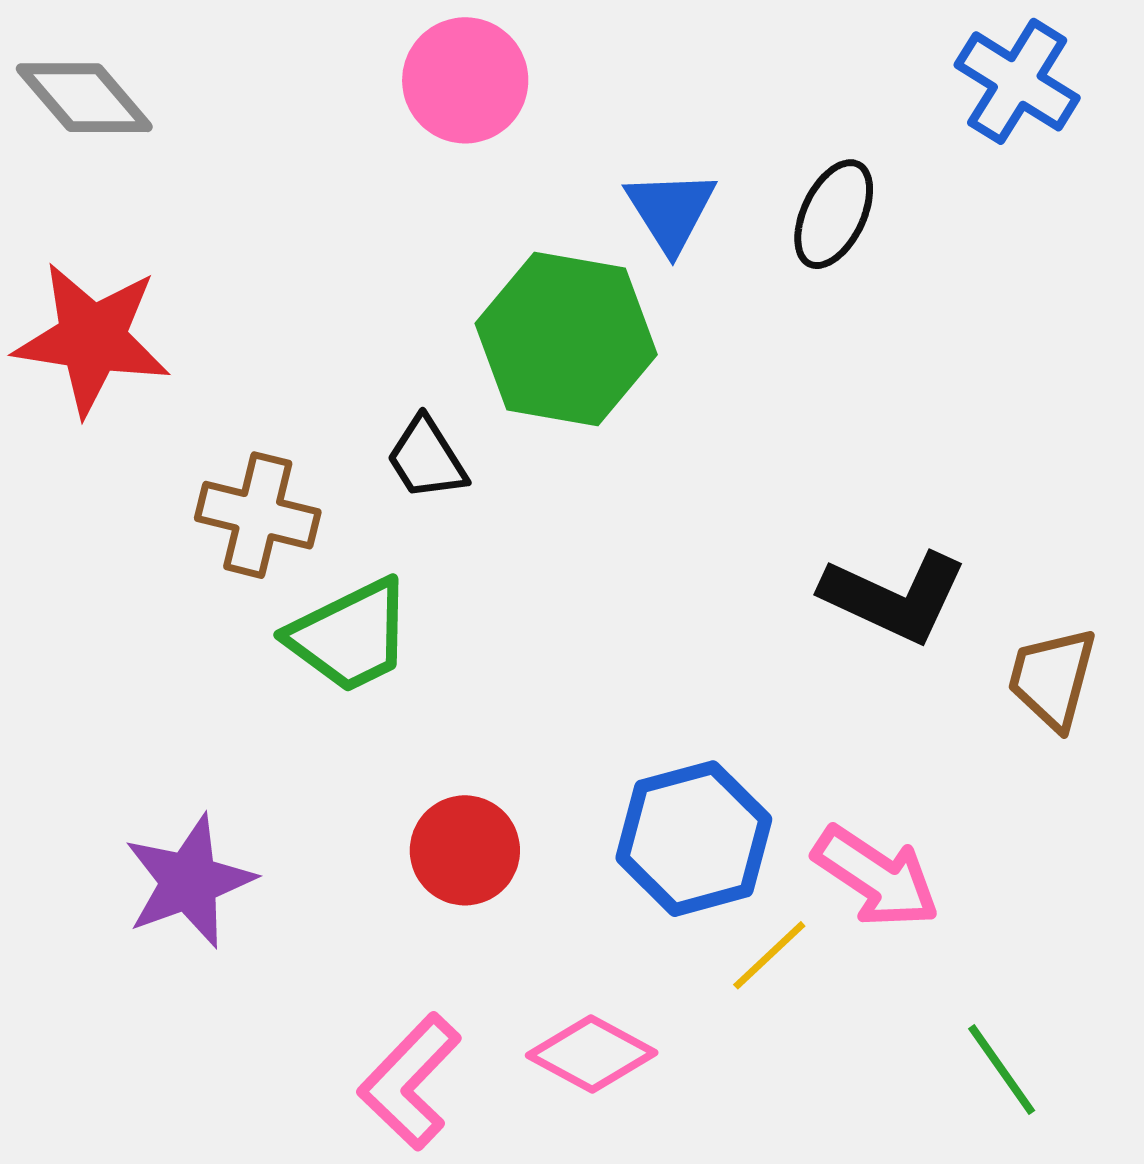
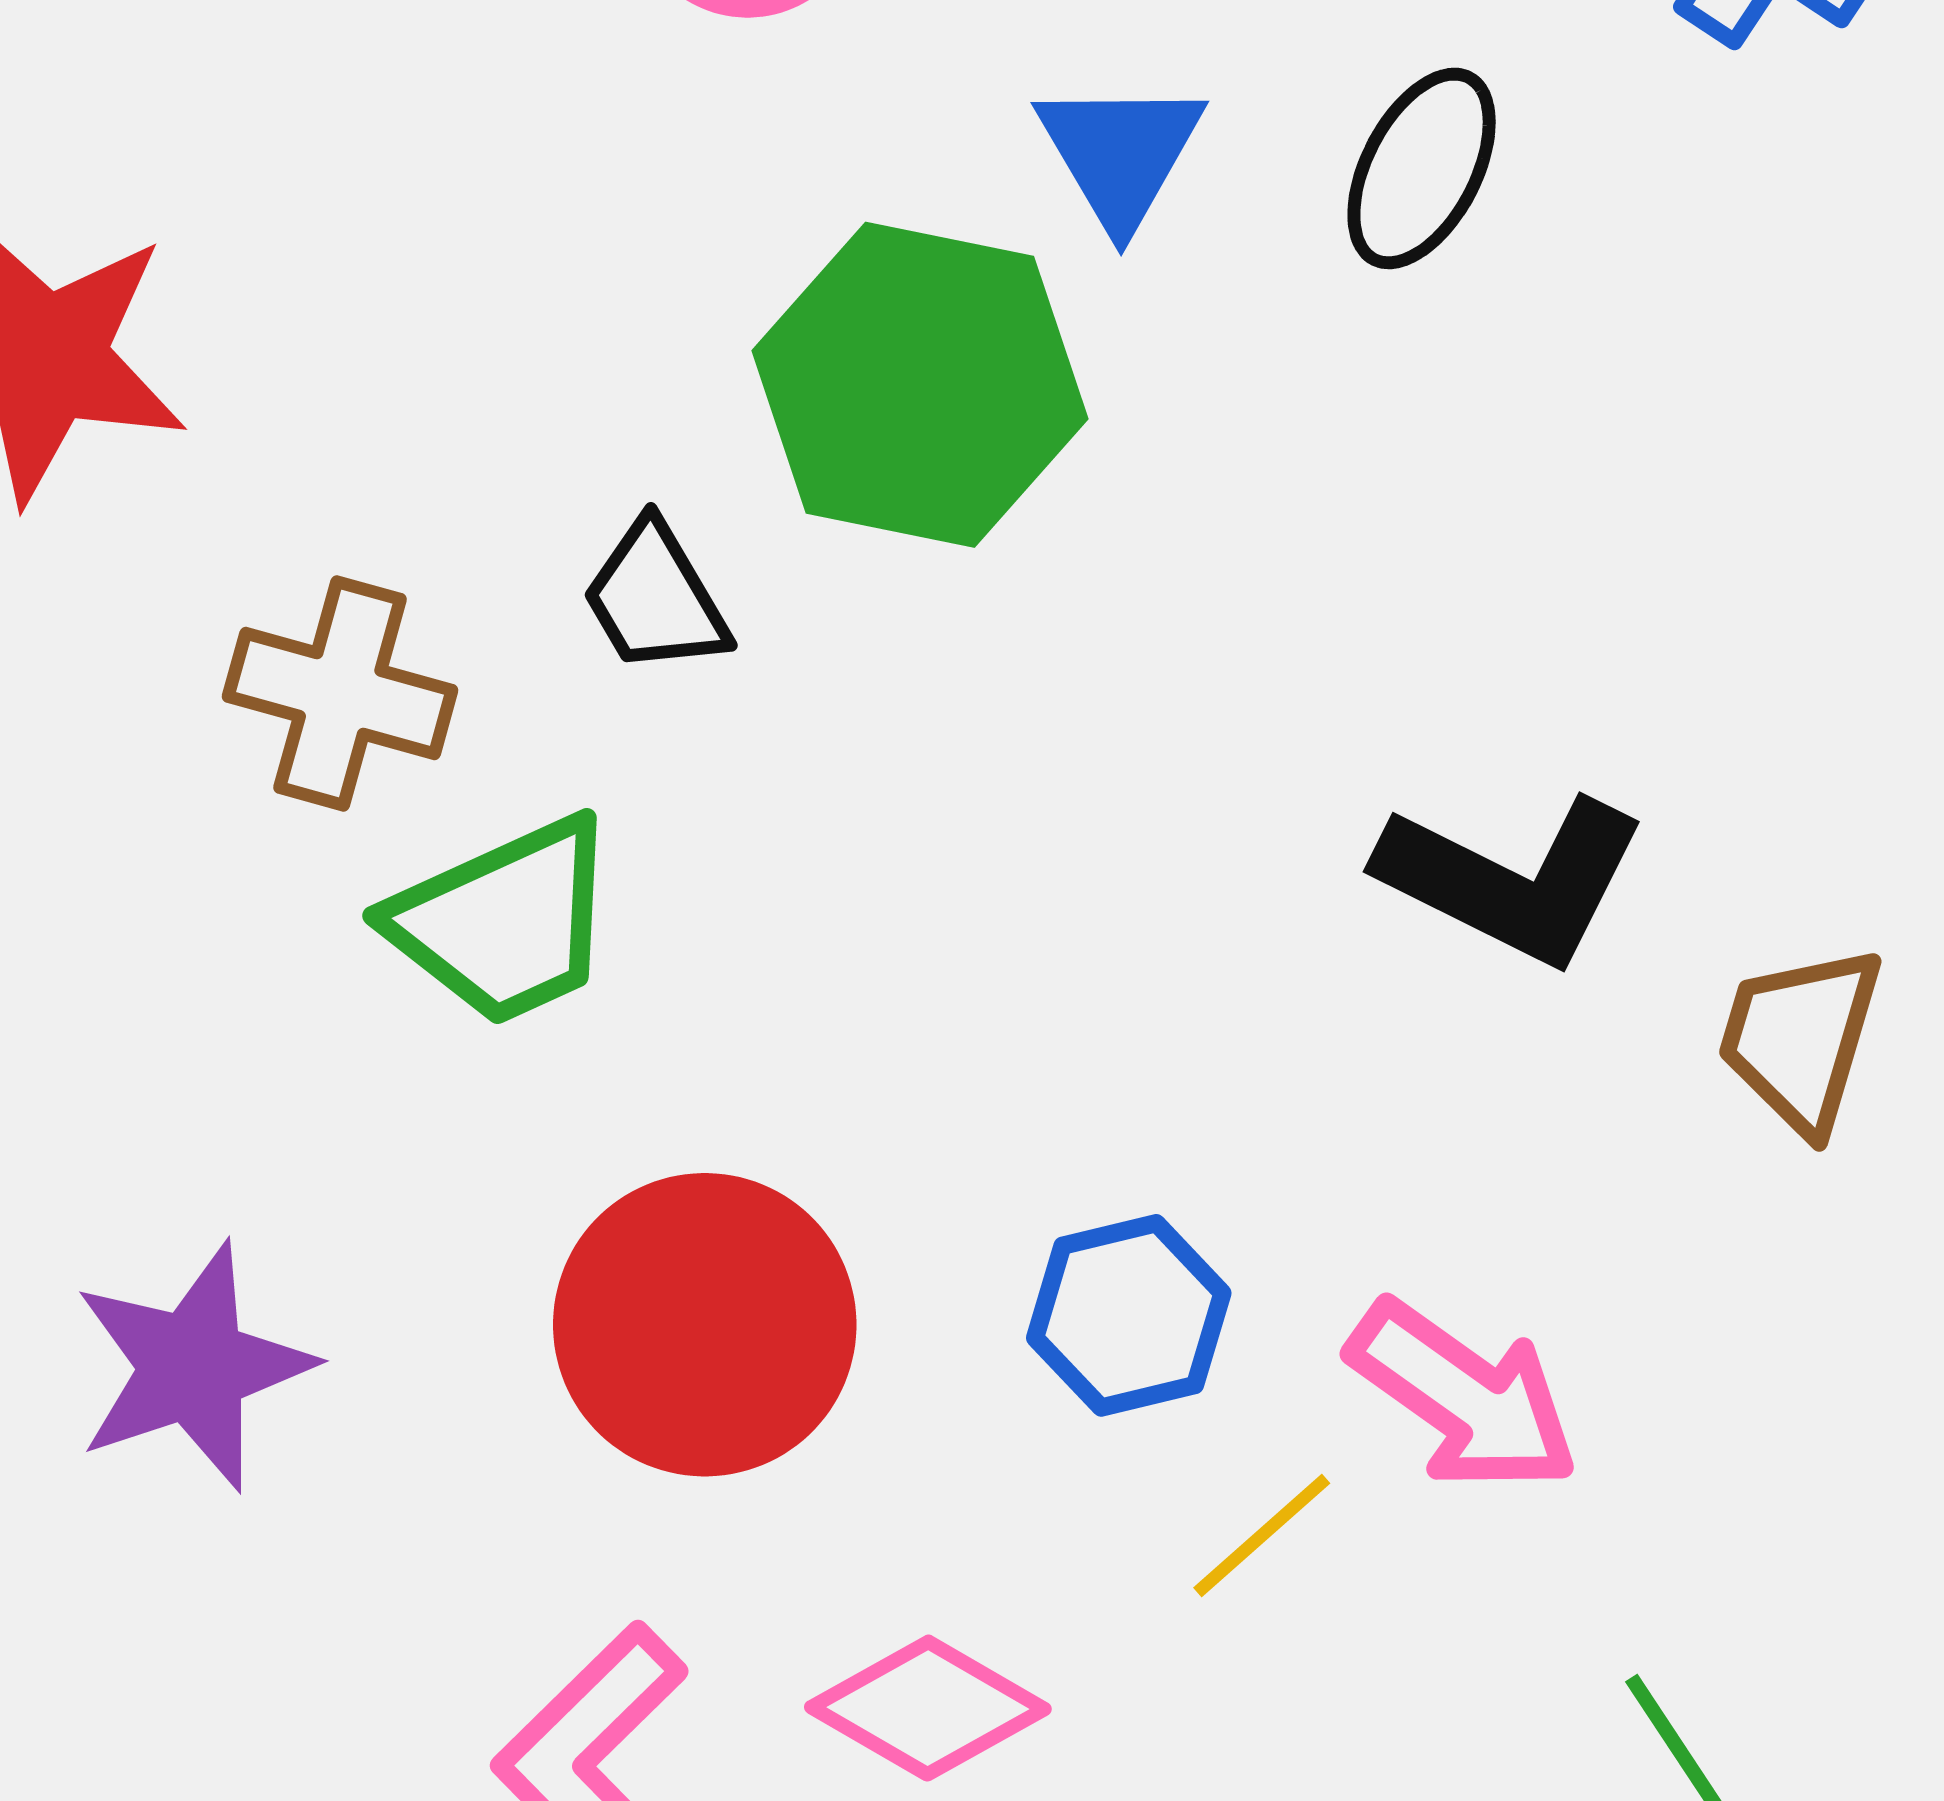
blue hexagon: (694, 839) -> (1129, 1315), size x0.7
red circle: (465, 850) -> (705, 1325), size x1.5

